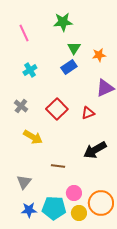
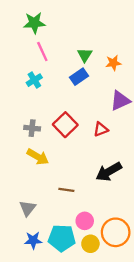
green star: (63, 22) -> (34, 23), moved
pink line: (24, 33) -> (42, 51), moved
gray cross: (21, 106) -> (32, 128), moved, turned -32

